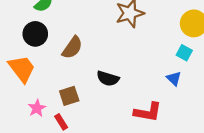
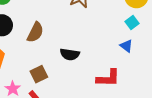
cyan square: (184, 53) -> (132, 23), turned 32

